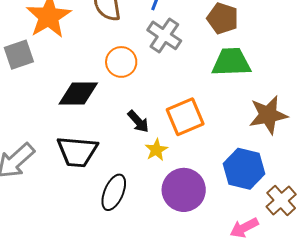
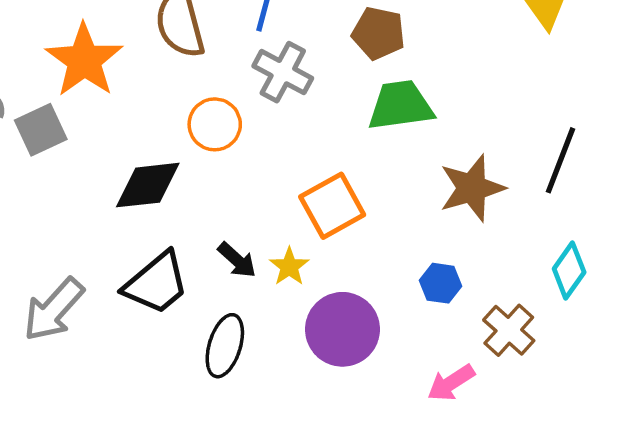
black arrow: (138, 121) -> (237, 260), moved
black trapezoid: (77, 152) -> (156, 283), turned -39
blue hexagon: (244, 169) -> (441, 283), size x0.6

